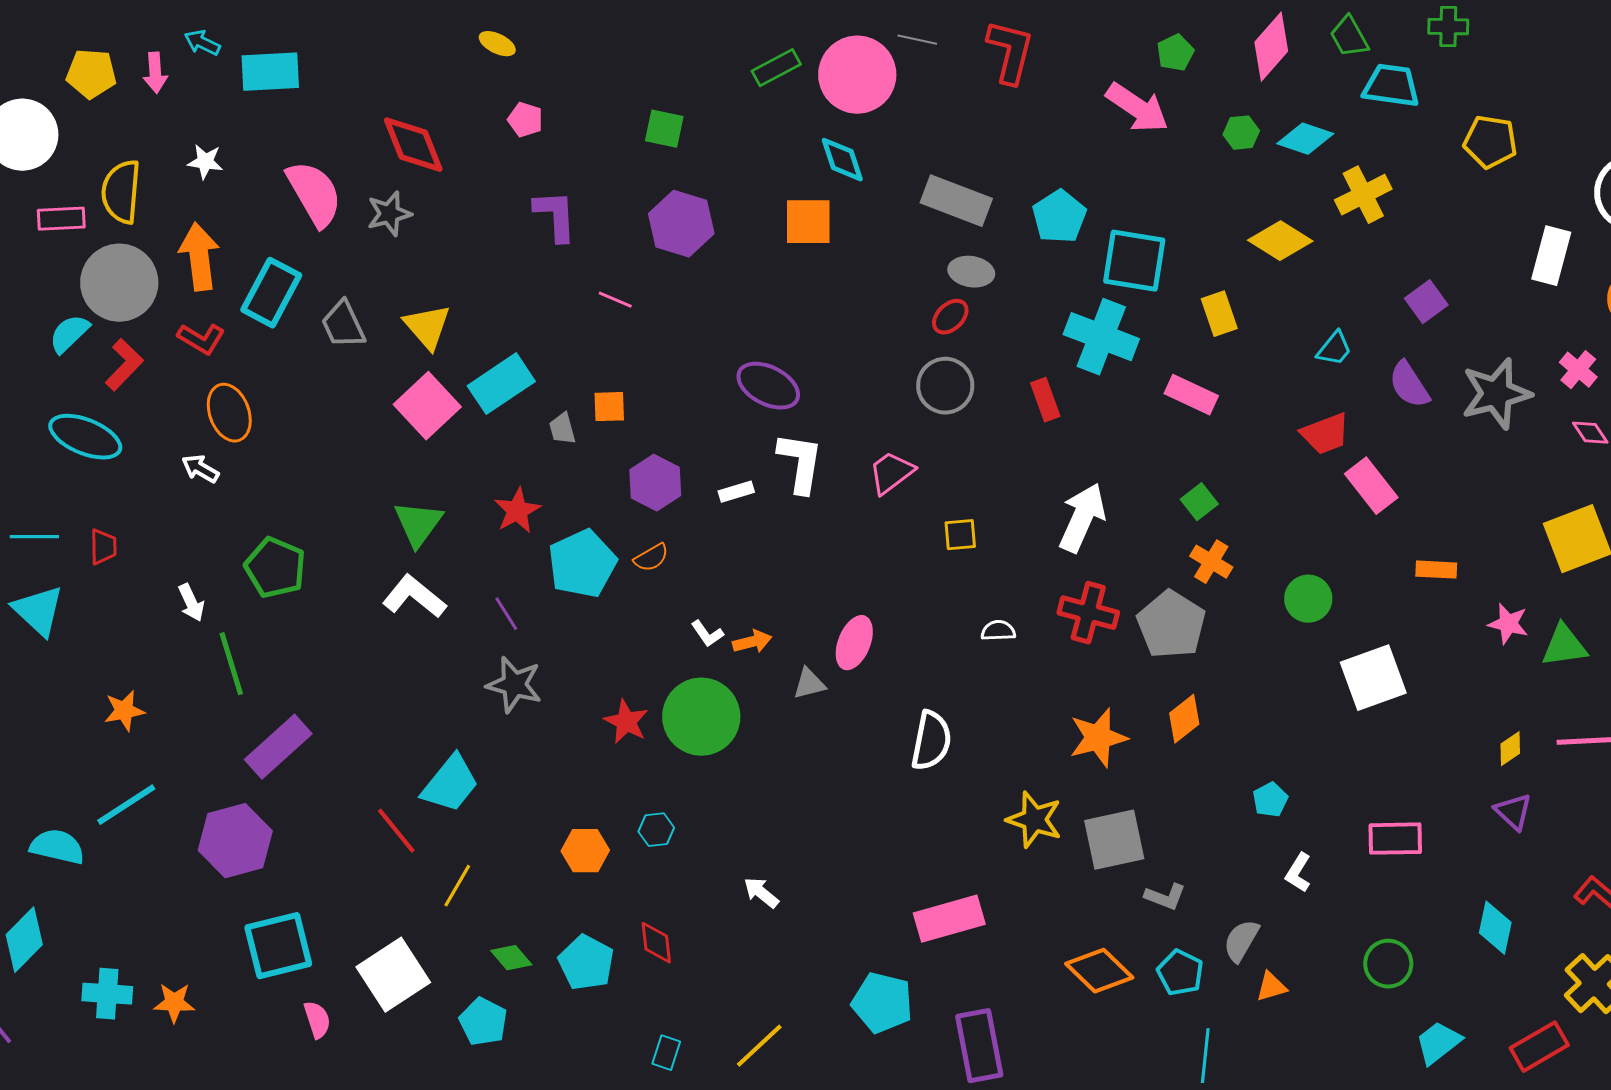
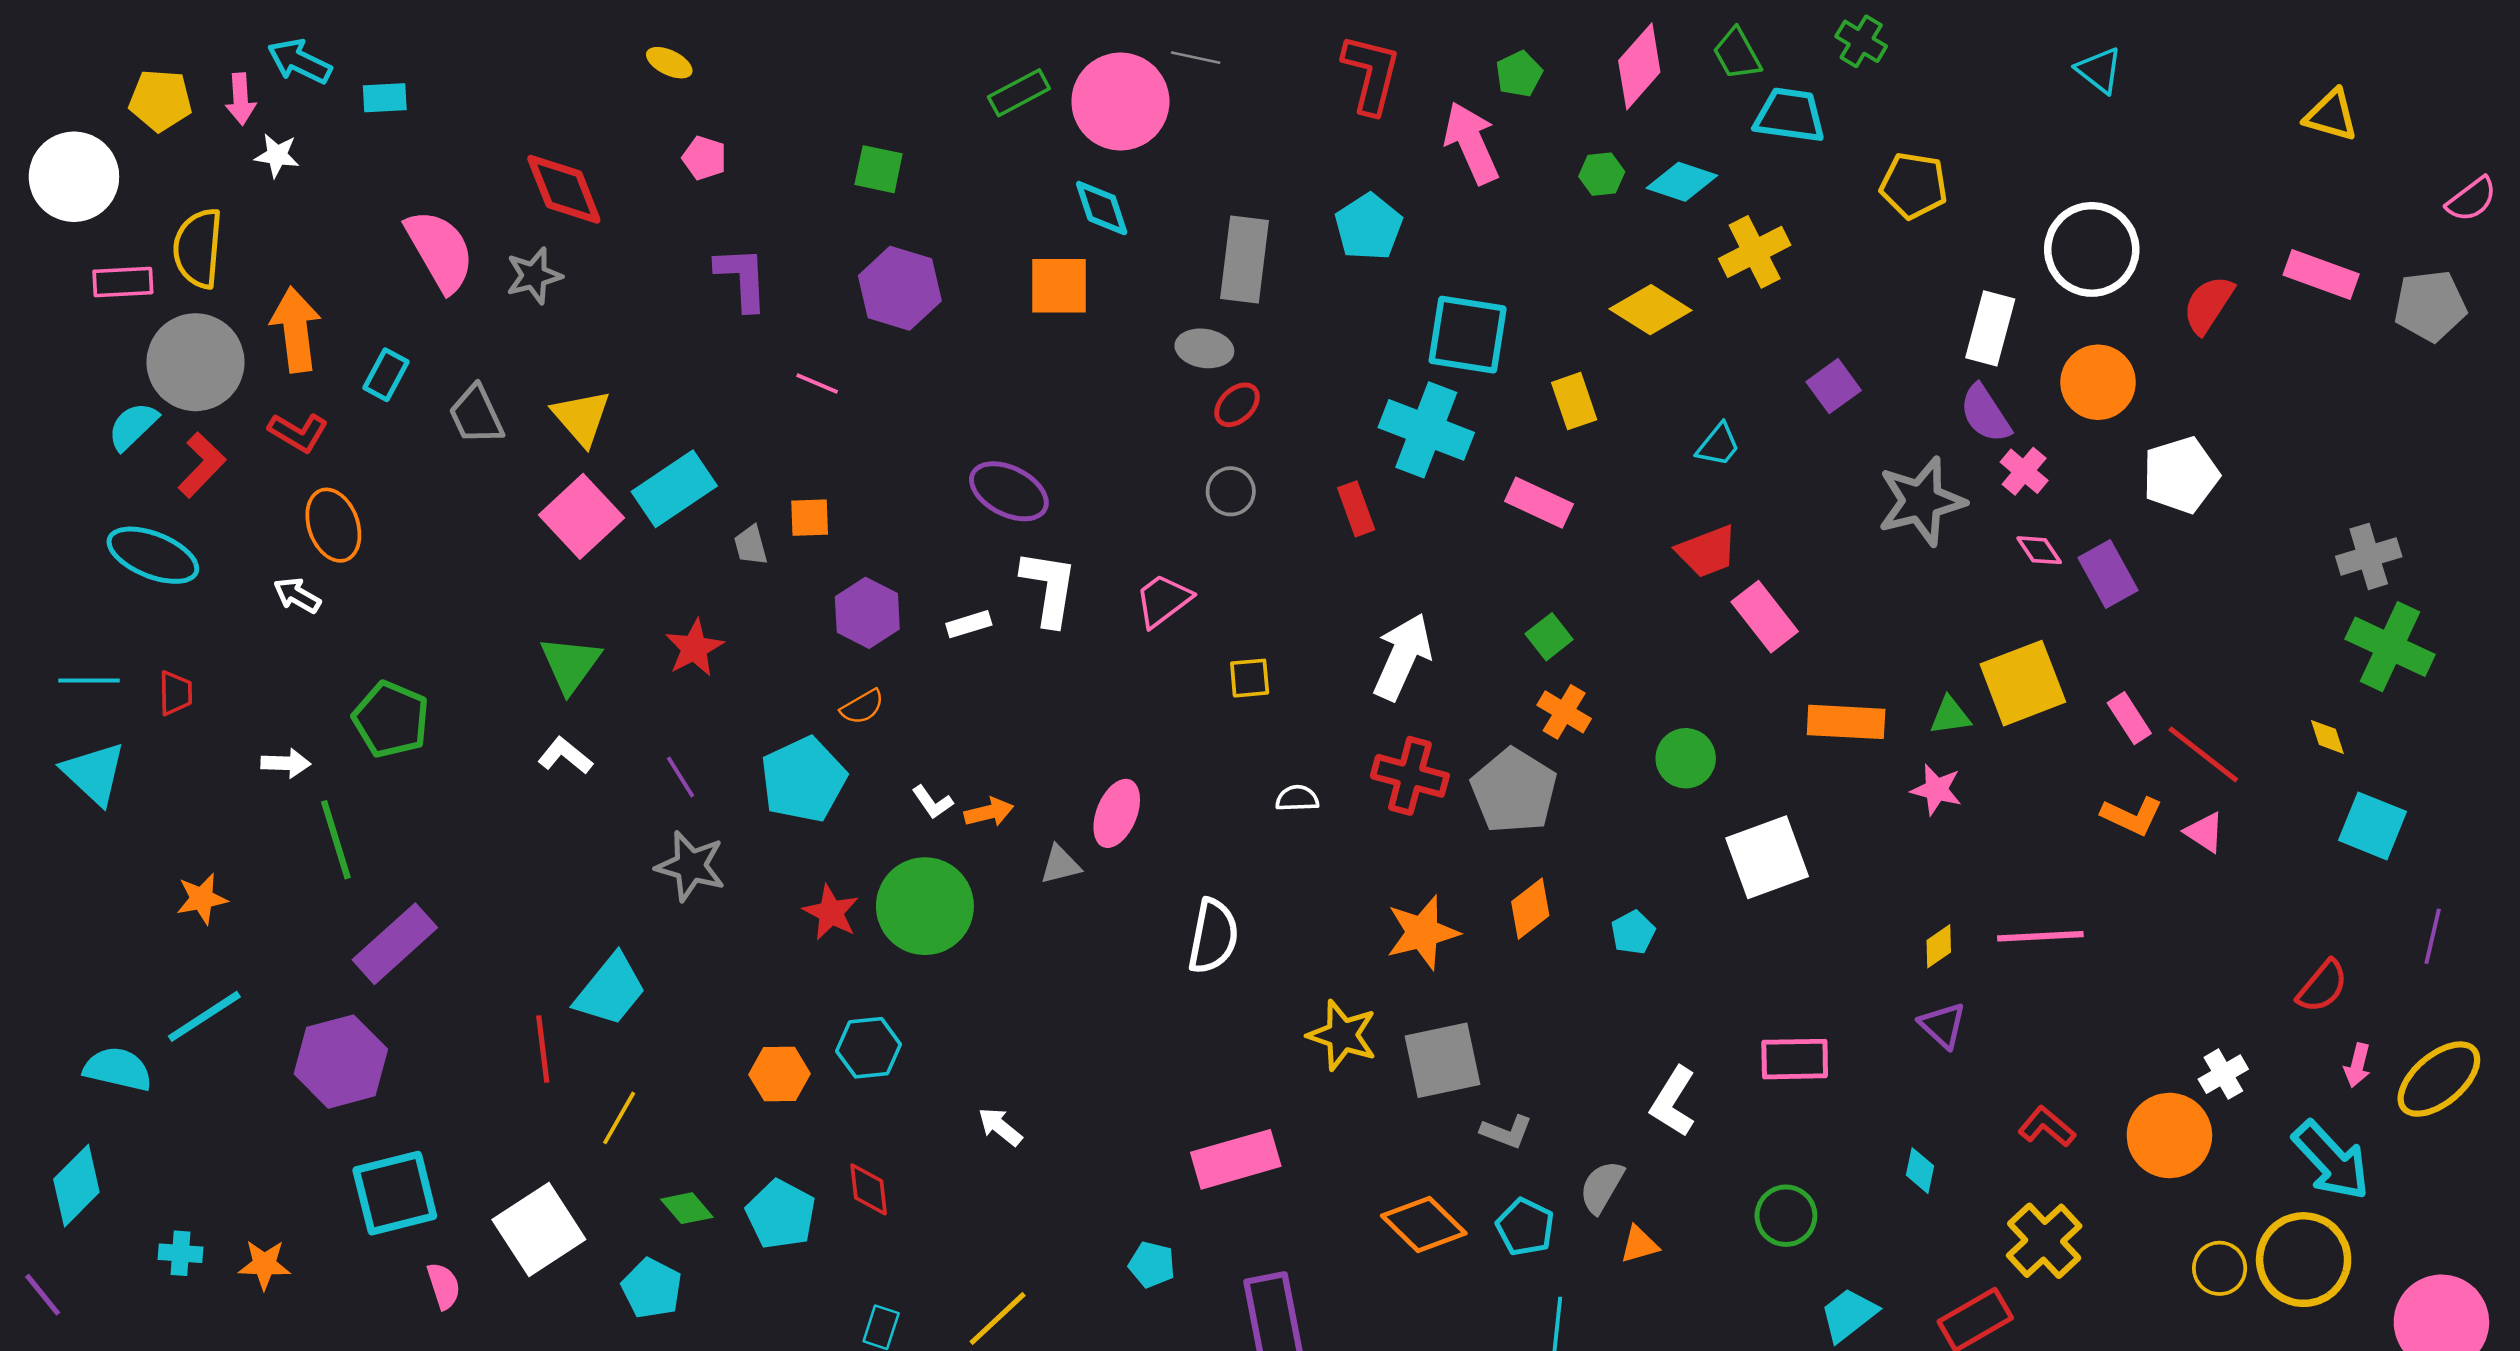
green cross: (1448, 27) -> (1861, 41), turned 30
cyan arrow: (202, 43) -> (300, 61), size x1.4
red L-shape: (1010, 52) -> (1371, 74), moved
cyan rectangle: (270, 72) -> (385, 98), size x0.6
pink arrow: (1137, 108) -> (1471, 143), turned -148
white star: (205, 162) -> (277, 155), moved
gray rectangle: (956, 201) -> (1245, 259), turned 76
cyan pentagon: (1059, 217) -> (1369, 227), moved
gray ellipse: (971, 272) -> (1204, 348), moved
cyan rectangle: (271, 293) -> (386, 375), size x0.6
purple semicircle: (1409, 385) -> (1985, 414), moved
gray circle: (945, 386) -> (1231, 491), size x0.7
cyan pentagon: (582, 564) -> (803, 780), moved
orange rectangle: (1436, 570) -> (1846, 722), size x1.5
white L-shape: (414, 597) -> (565, 756), size x0.7
white arrow: (191, 603) -> (286, 763), turned -63
green triangle: (1564, 646) -> (1950, 716), moved, size x0.7
cyan pentagon: (1270, 800) -> (1633, 932), moved
cyan hexagon: (656, 830) -> (869, 1048), size x1.4
red line: (396, 831) -> (543, 1049), turned 32
white L-shape: (1298, 873) -> (1673, 1102), size x1.4
cyan diamond: (1495, 928) -> (1920, 1171), size x0.7
cyan cross: (107, 994) -> (180, 1253), size x0.7
cyan pentagon: (882, 1003) -> (1152, 1265), size x0.6

